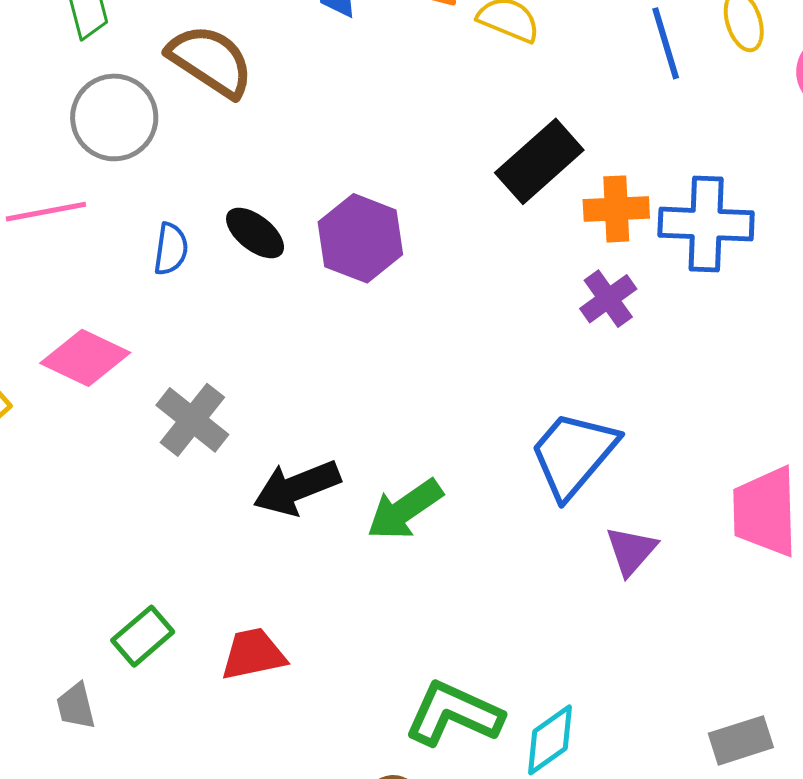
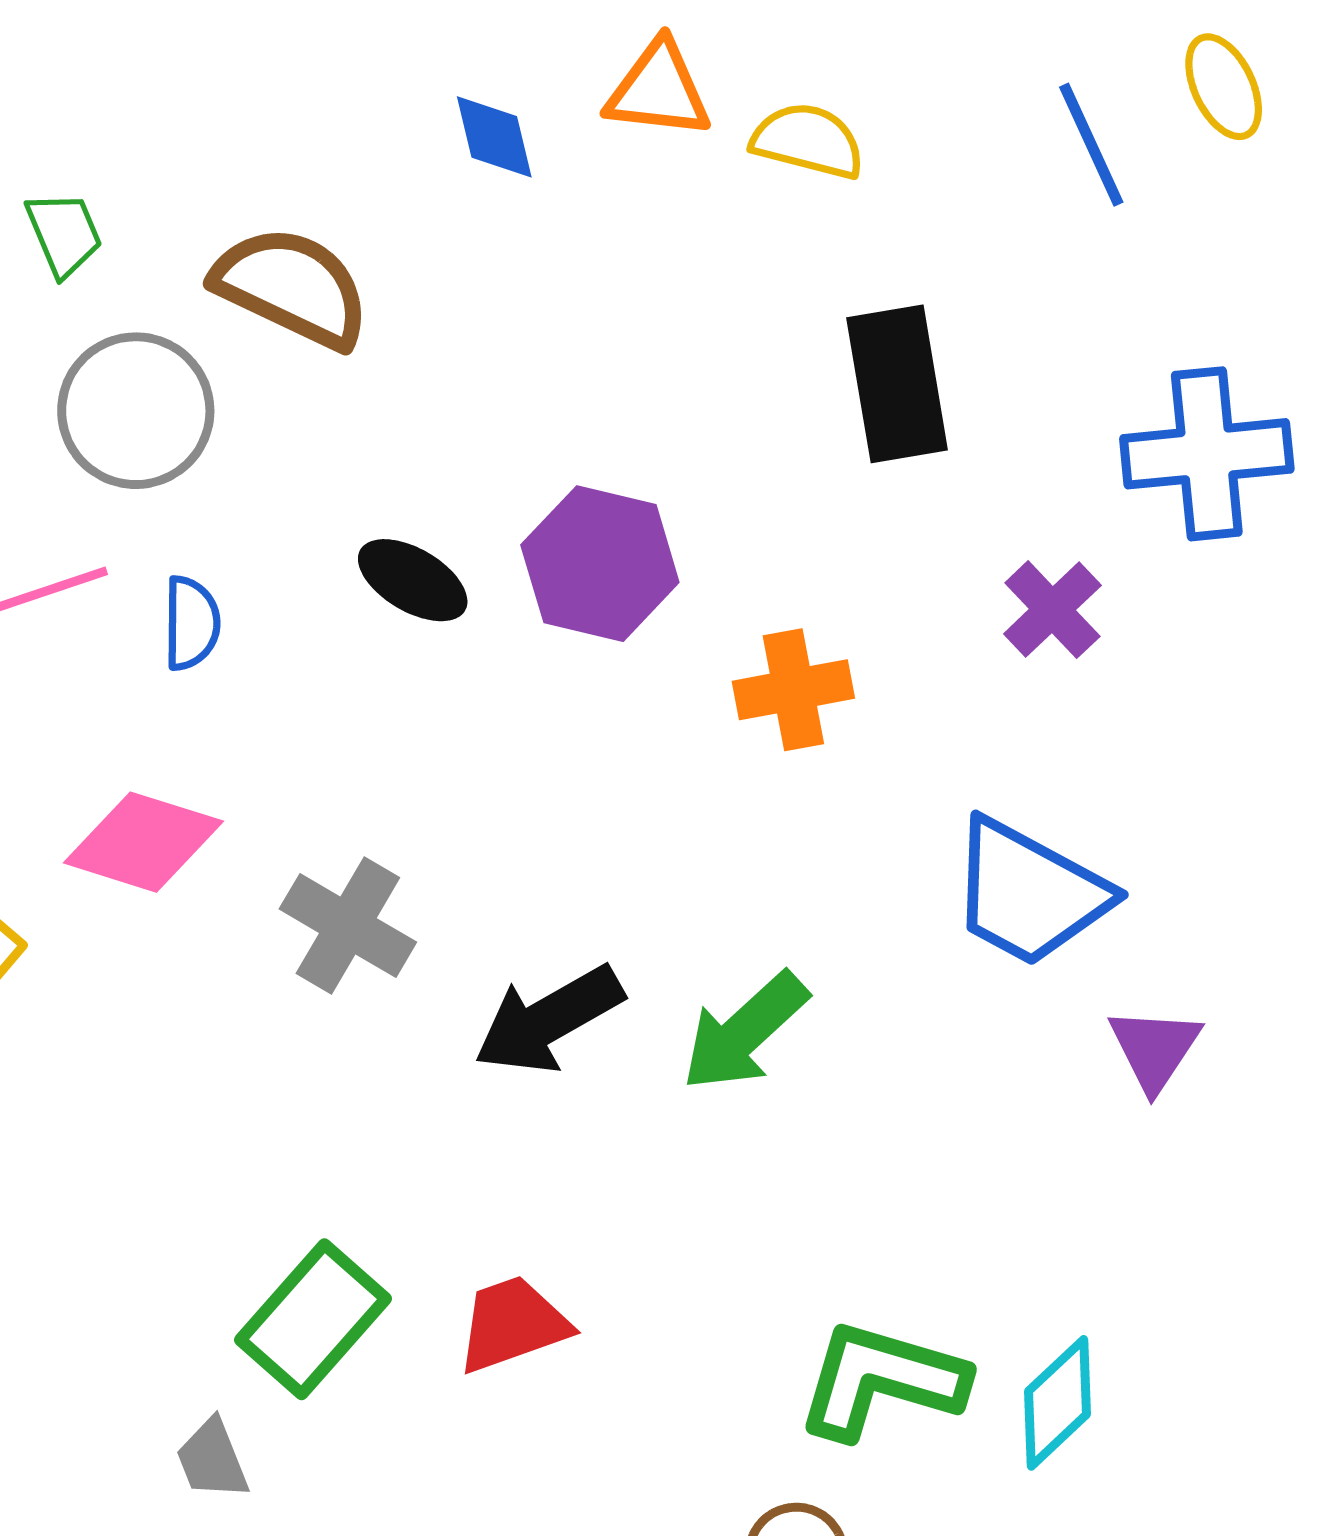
black rectangle: (539, 161) -> (897, 384), turned -50
orange cross: (616, 209) -> (793, 690), moved
blue semicircle: (171, 249) -> (191, 623), moved
blue trapezoid: (573, 454) -> (1029, 893), turned -94
green rectangle: (143, 636) -> (313, 1319), size x1.4

